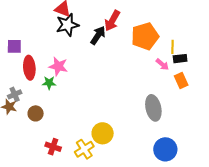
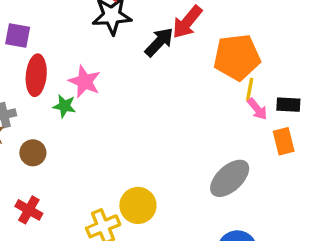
yellow line: (173, 47) -> (250, 89), moved
gray ellipse: (153, 108) -> (230, 178), turned 50
red cross: (53, 147) -> (29, 210), moved

